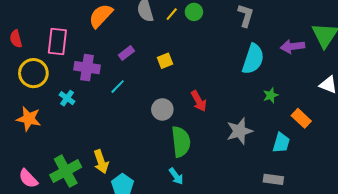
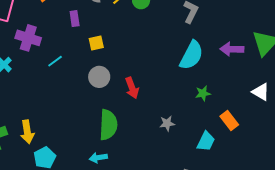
purple rectangle: (126, 53) -> (75, 19), moved, turned -70
yellow square: (165, 61) -> (96, 43), moved
gray circle: (162, 109) -> (99, 77), moved
gray star: (240, 131) -> (167, 123), size x0.6
cyan arrow: (176, 176) -> (98, 158), turned 108

